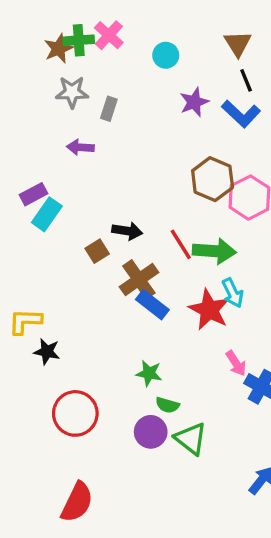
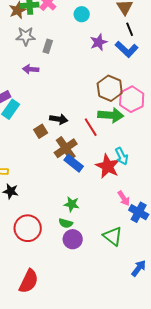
green arrow: (214, 251) -> (111, 115), moved
green semicircle: (167, 405) -> (66, 223), moved
green triangle: (191, 439) -> (113, 236), moved

